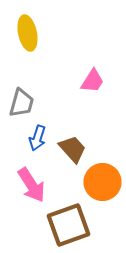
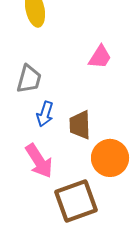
brown trapezoid: (72, 149) -> (80, 125), turned -140

